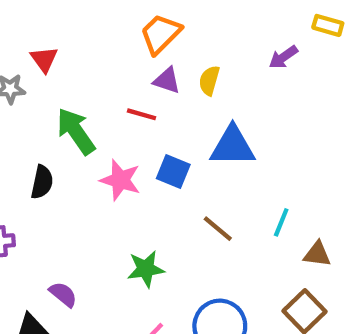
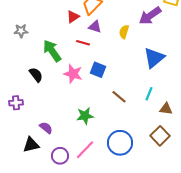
purple arrow: (283, 57) -> (150, 16), size x1.6
red triangle: (44, 59) -> (73, 17), moved, turned 32
yellow semicircle: (209, 80) -> (124, 32), moved
blue triangle: (233, 146) -> (154, 58), moved, turned -40
black semicircle: (42, 182) -> (36, 75), turned -49

